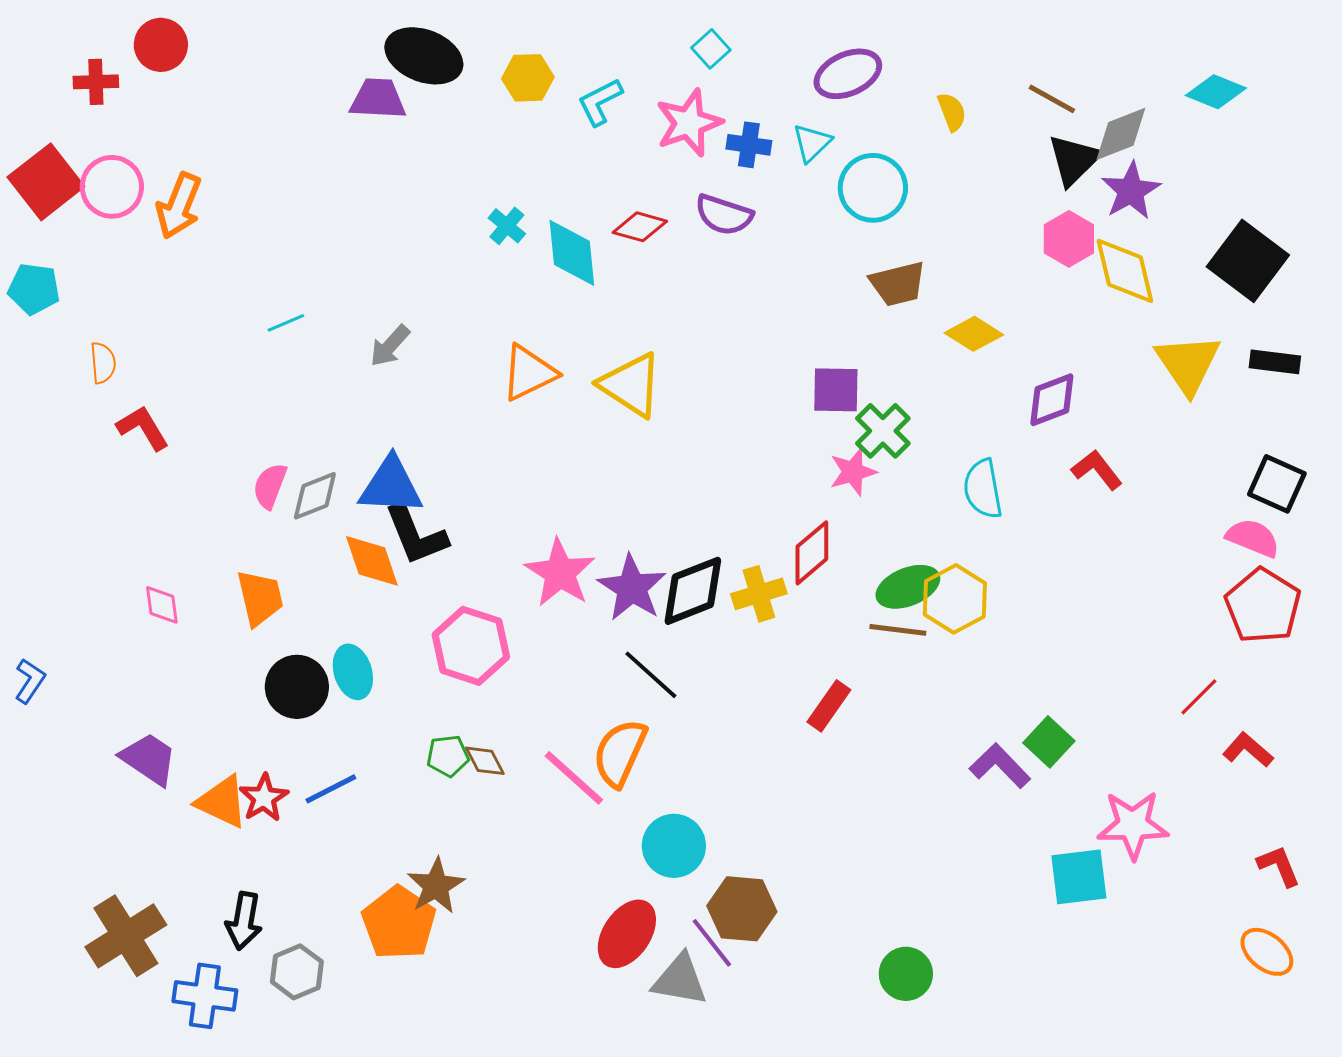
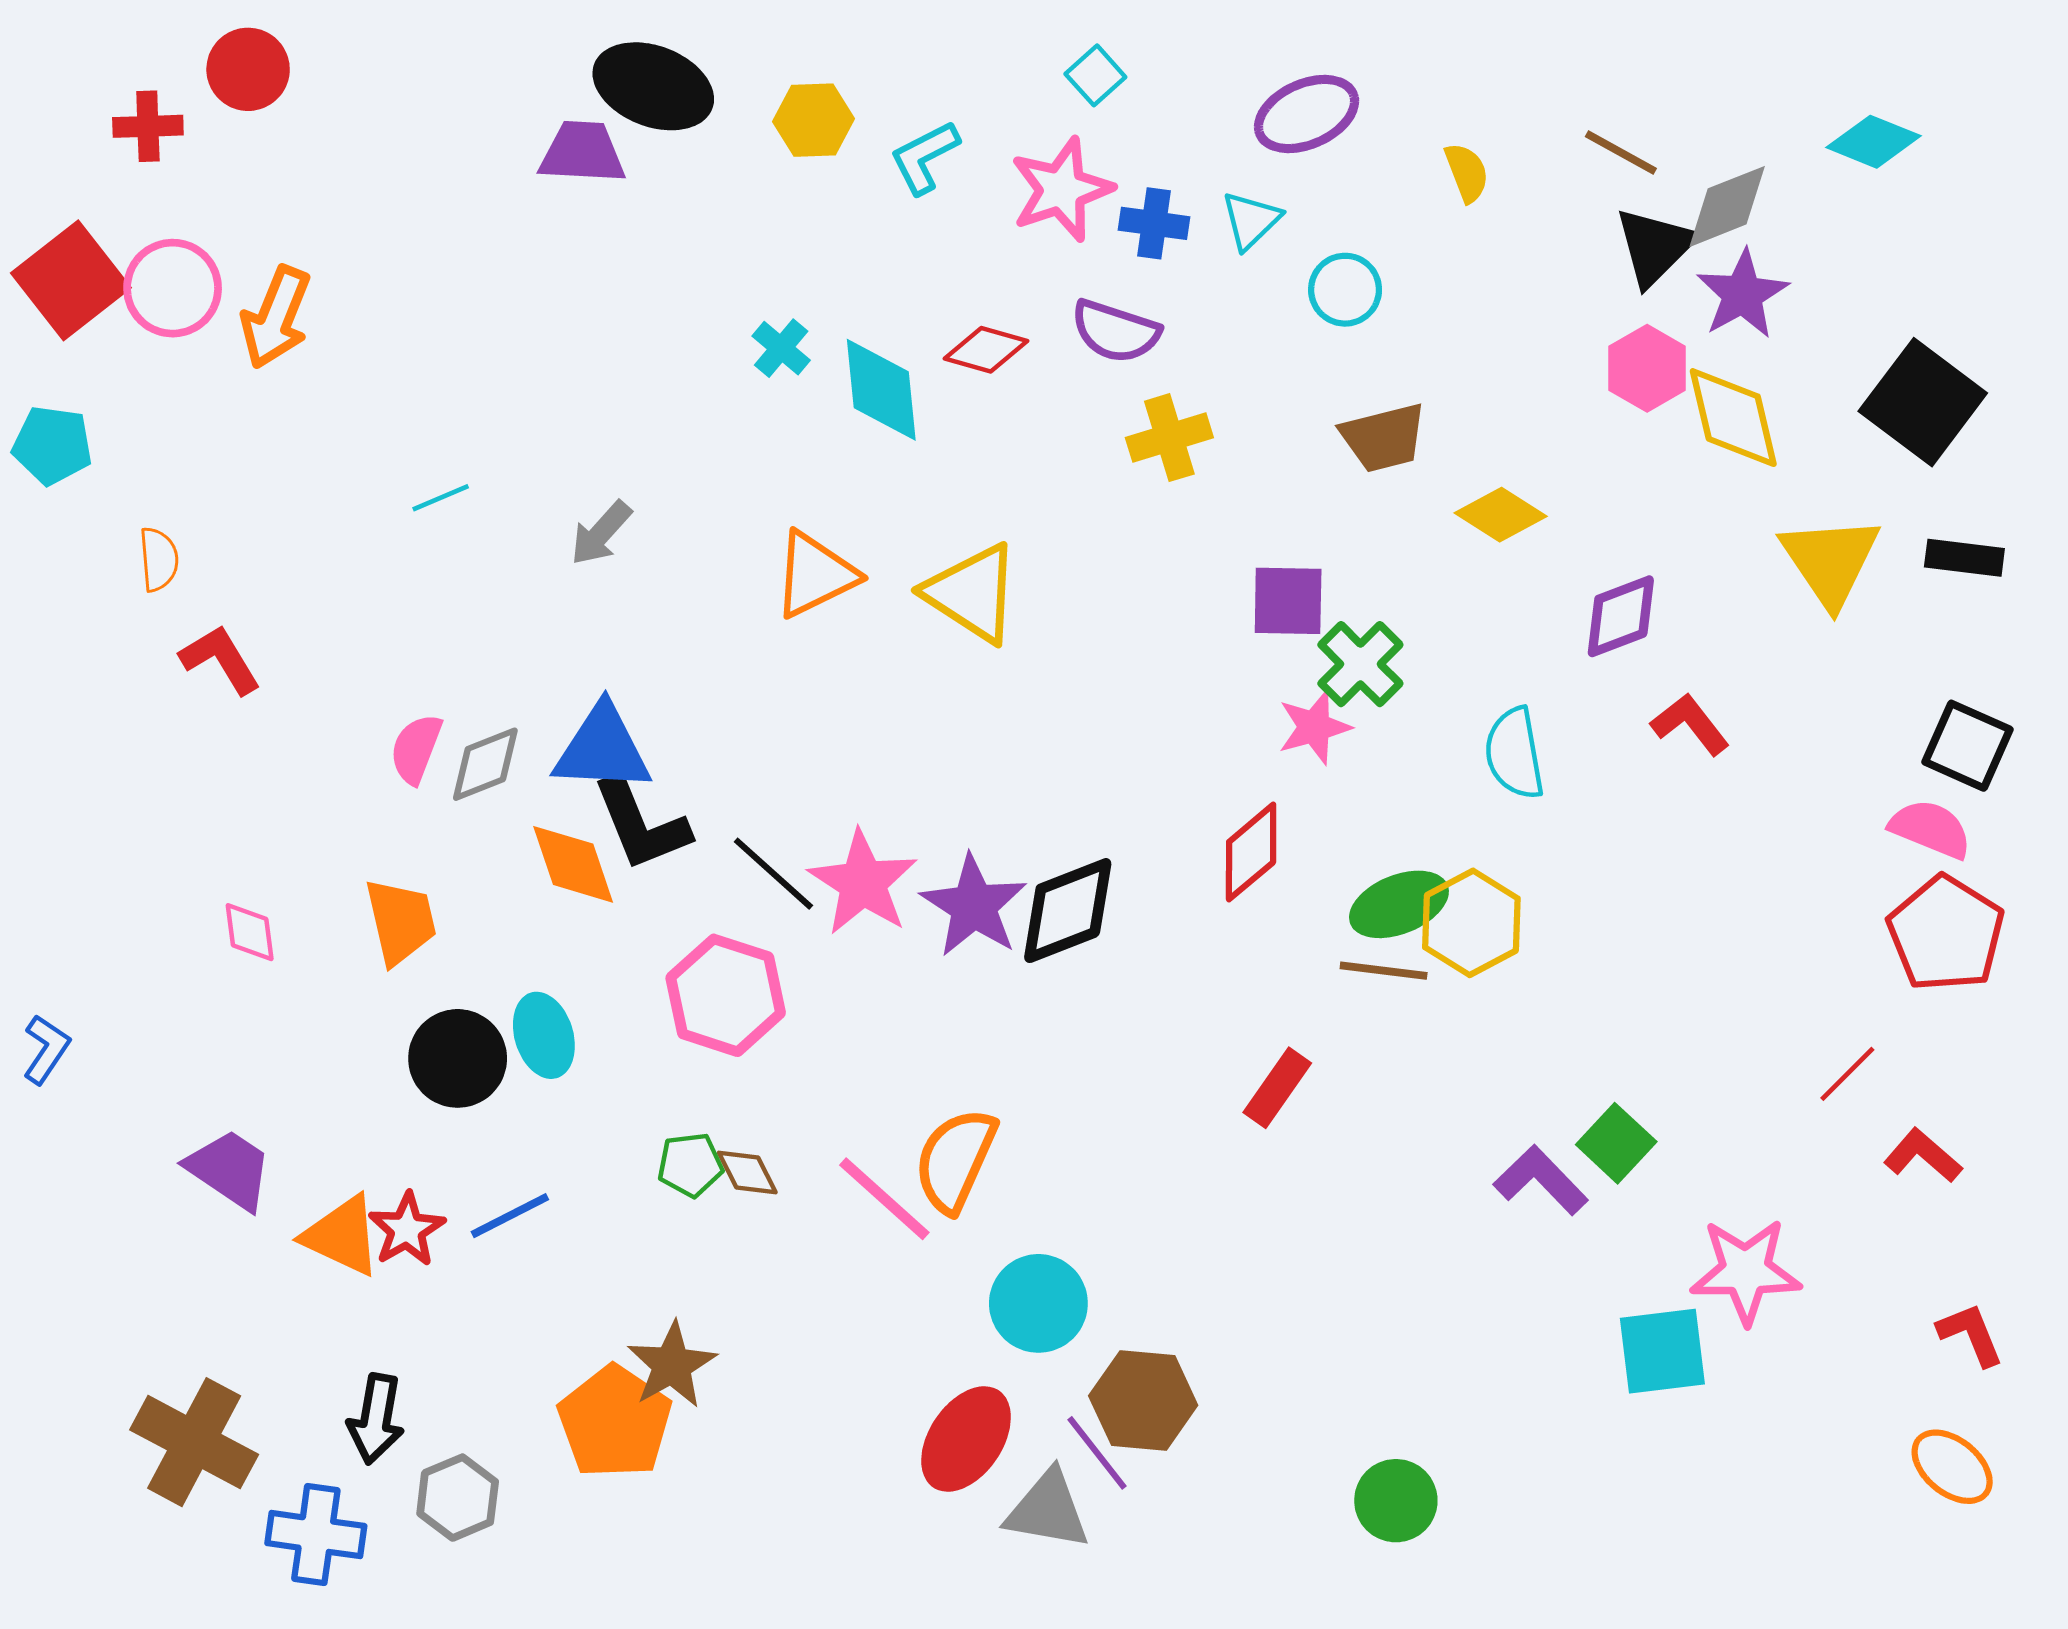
cyan circle: (873, 188) -> (1345, 290), size x0.7
yellow cross: (759, 594) -> (1169, 438), moved
black line: (651, 675) -> (773, 874), moved
brown cross: (126, 936) -> (194, 1442), turned -30

